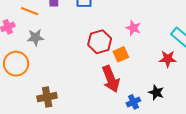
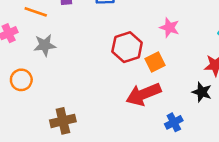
orange circle: (16, 64) -> (21, 80), size x0.7
red arrow: (111, 79) -> (144, 94), turned 92
black star: (156, 92) -> (202, 92), moved

